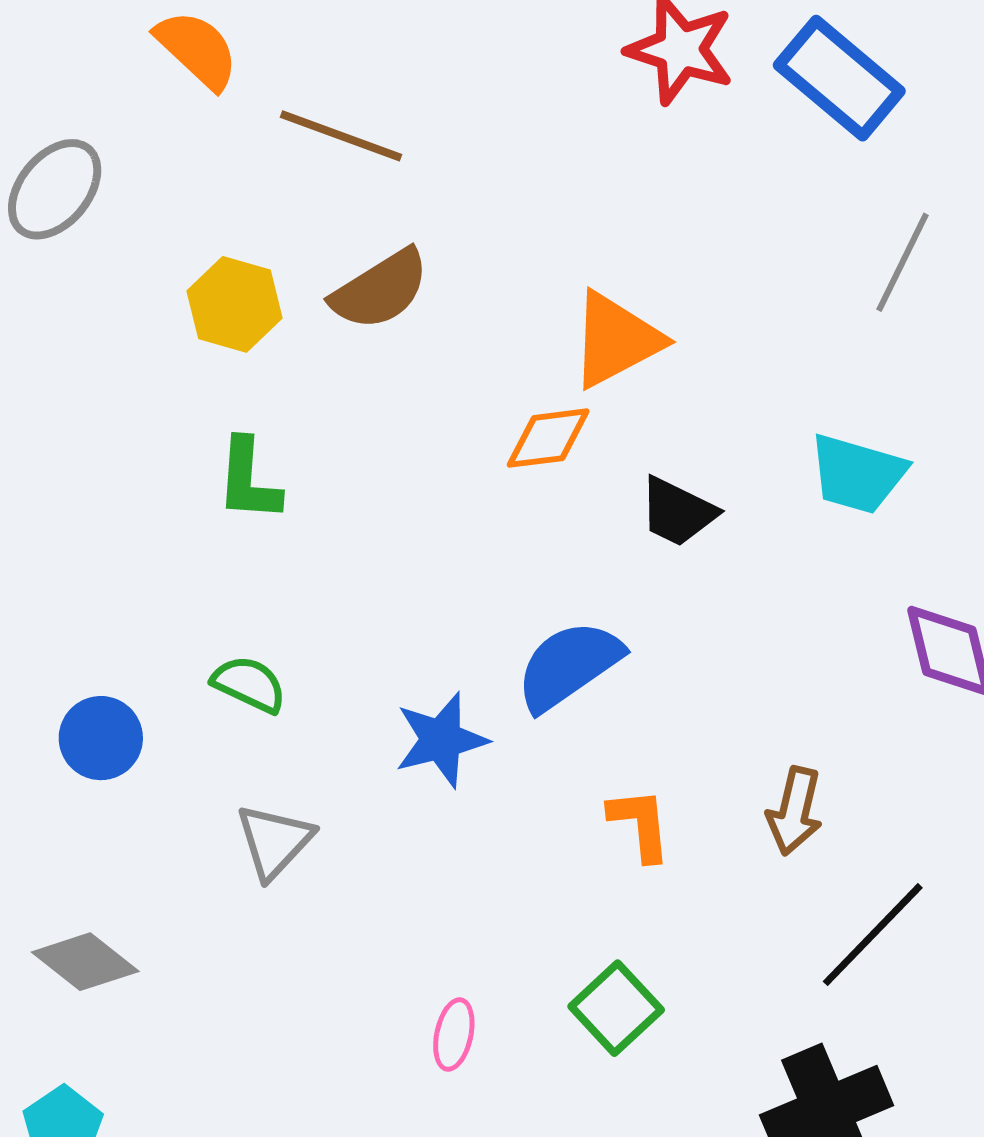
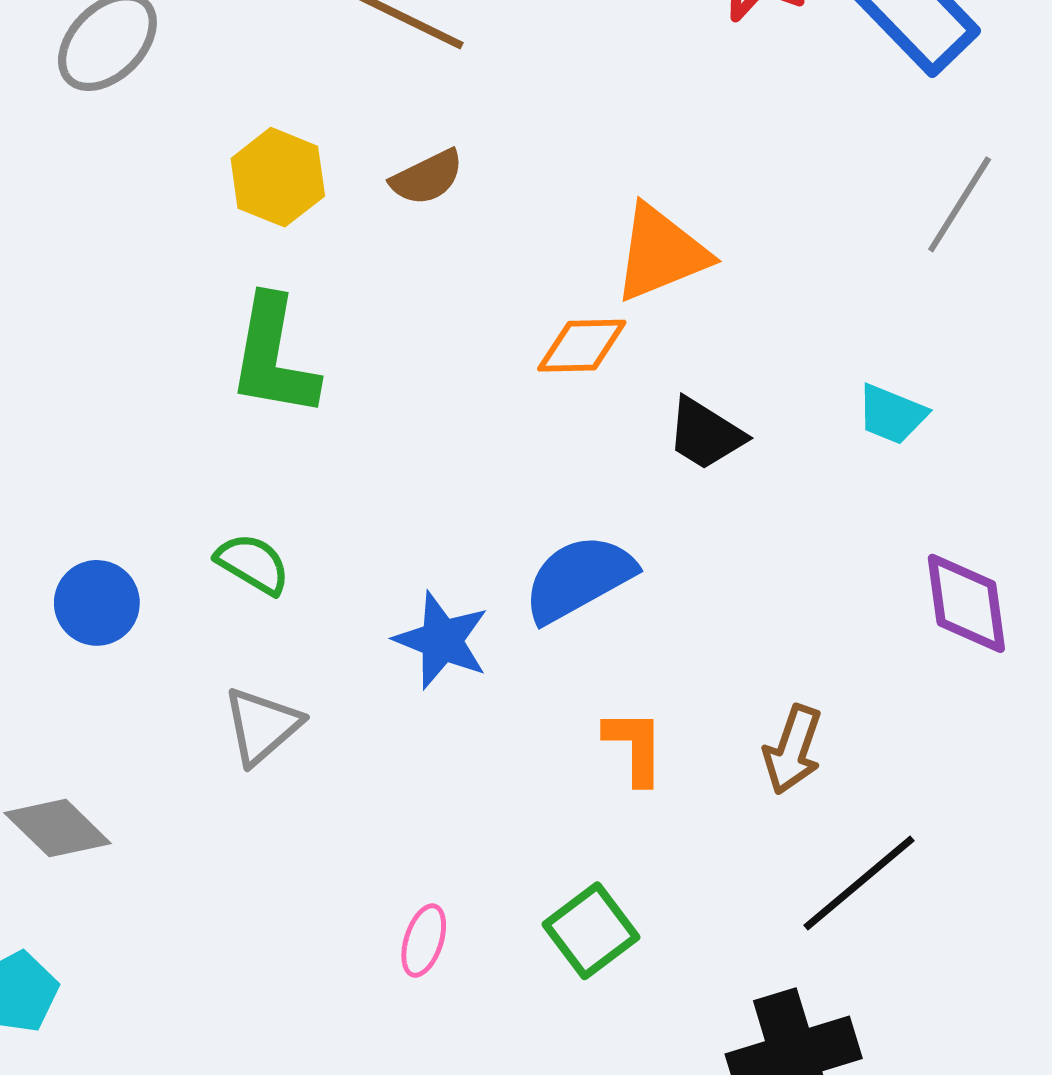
brown semicircle: (380, 290) -> (427, 177), size x0.7
cyan trapezoid: (857, 474) -> (892, 414), size x0.7
green L-shape: (248, 480) -> (273, 357), size x1.4
blue star: (441, 740) -> (442, 640), turned 30

